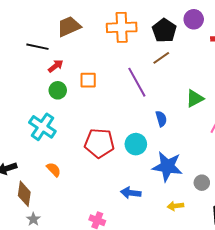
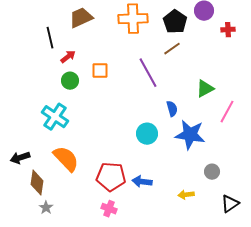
black line: (37, 47) -> (50, 38), turned 65
red pentagon: (99, 143) -> (111, 177), moved
blue star: (167, 166) -> (190, 135), moved
orange semicircle: (54, 169) -> (66, 159), size x1.8

